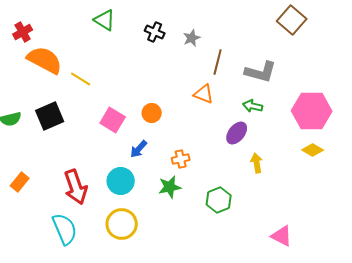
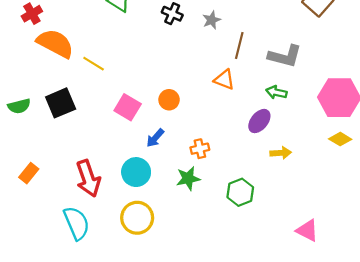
yellow arrow: (257, 163) -> (281, 153), turned 96

